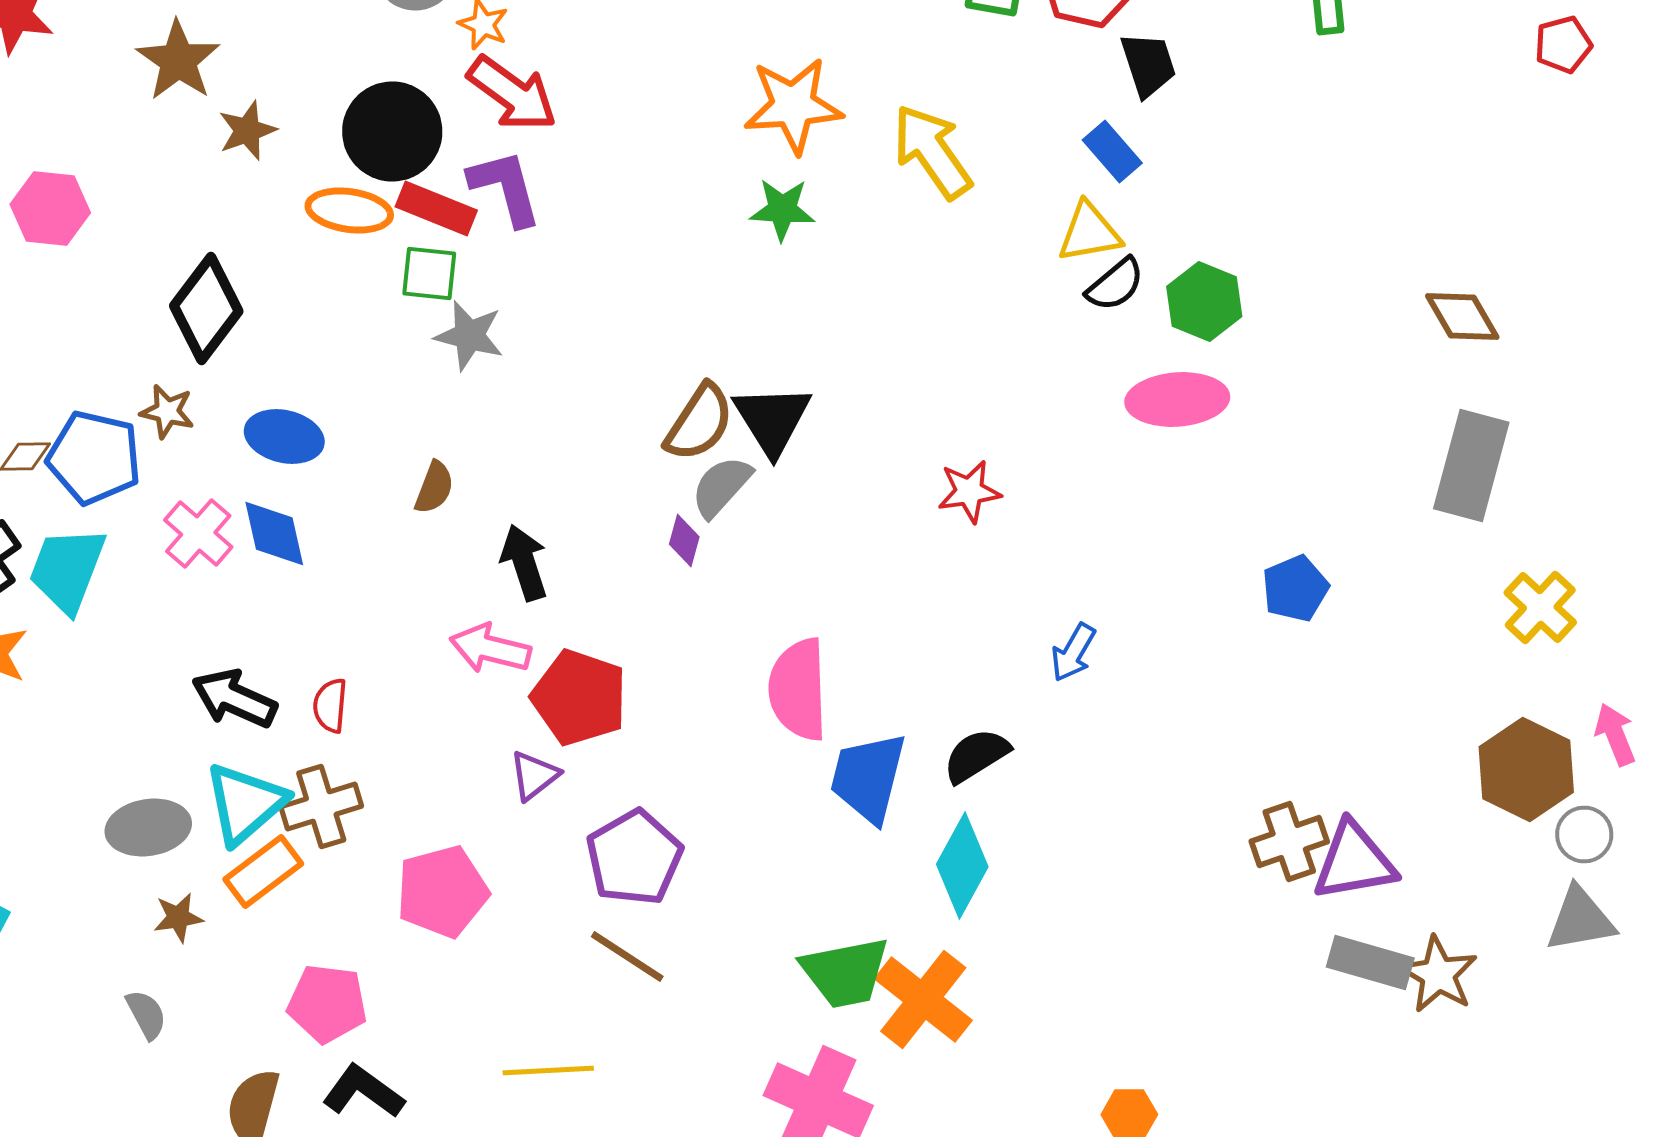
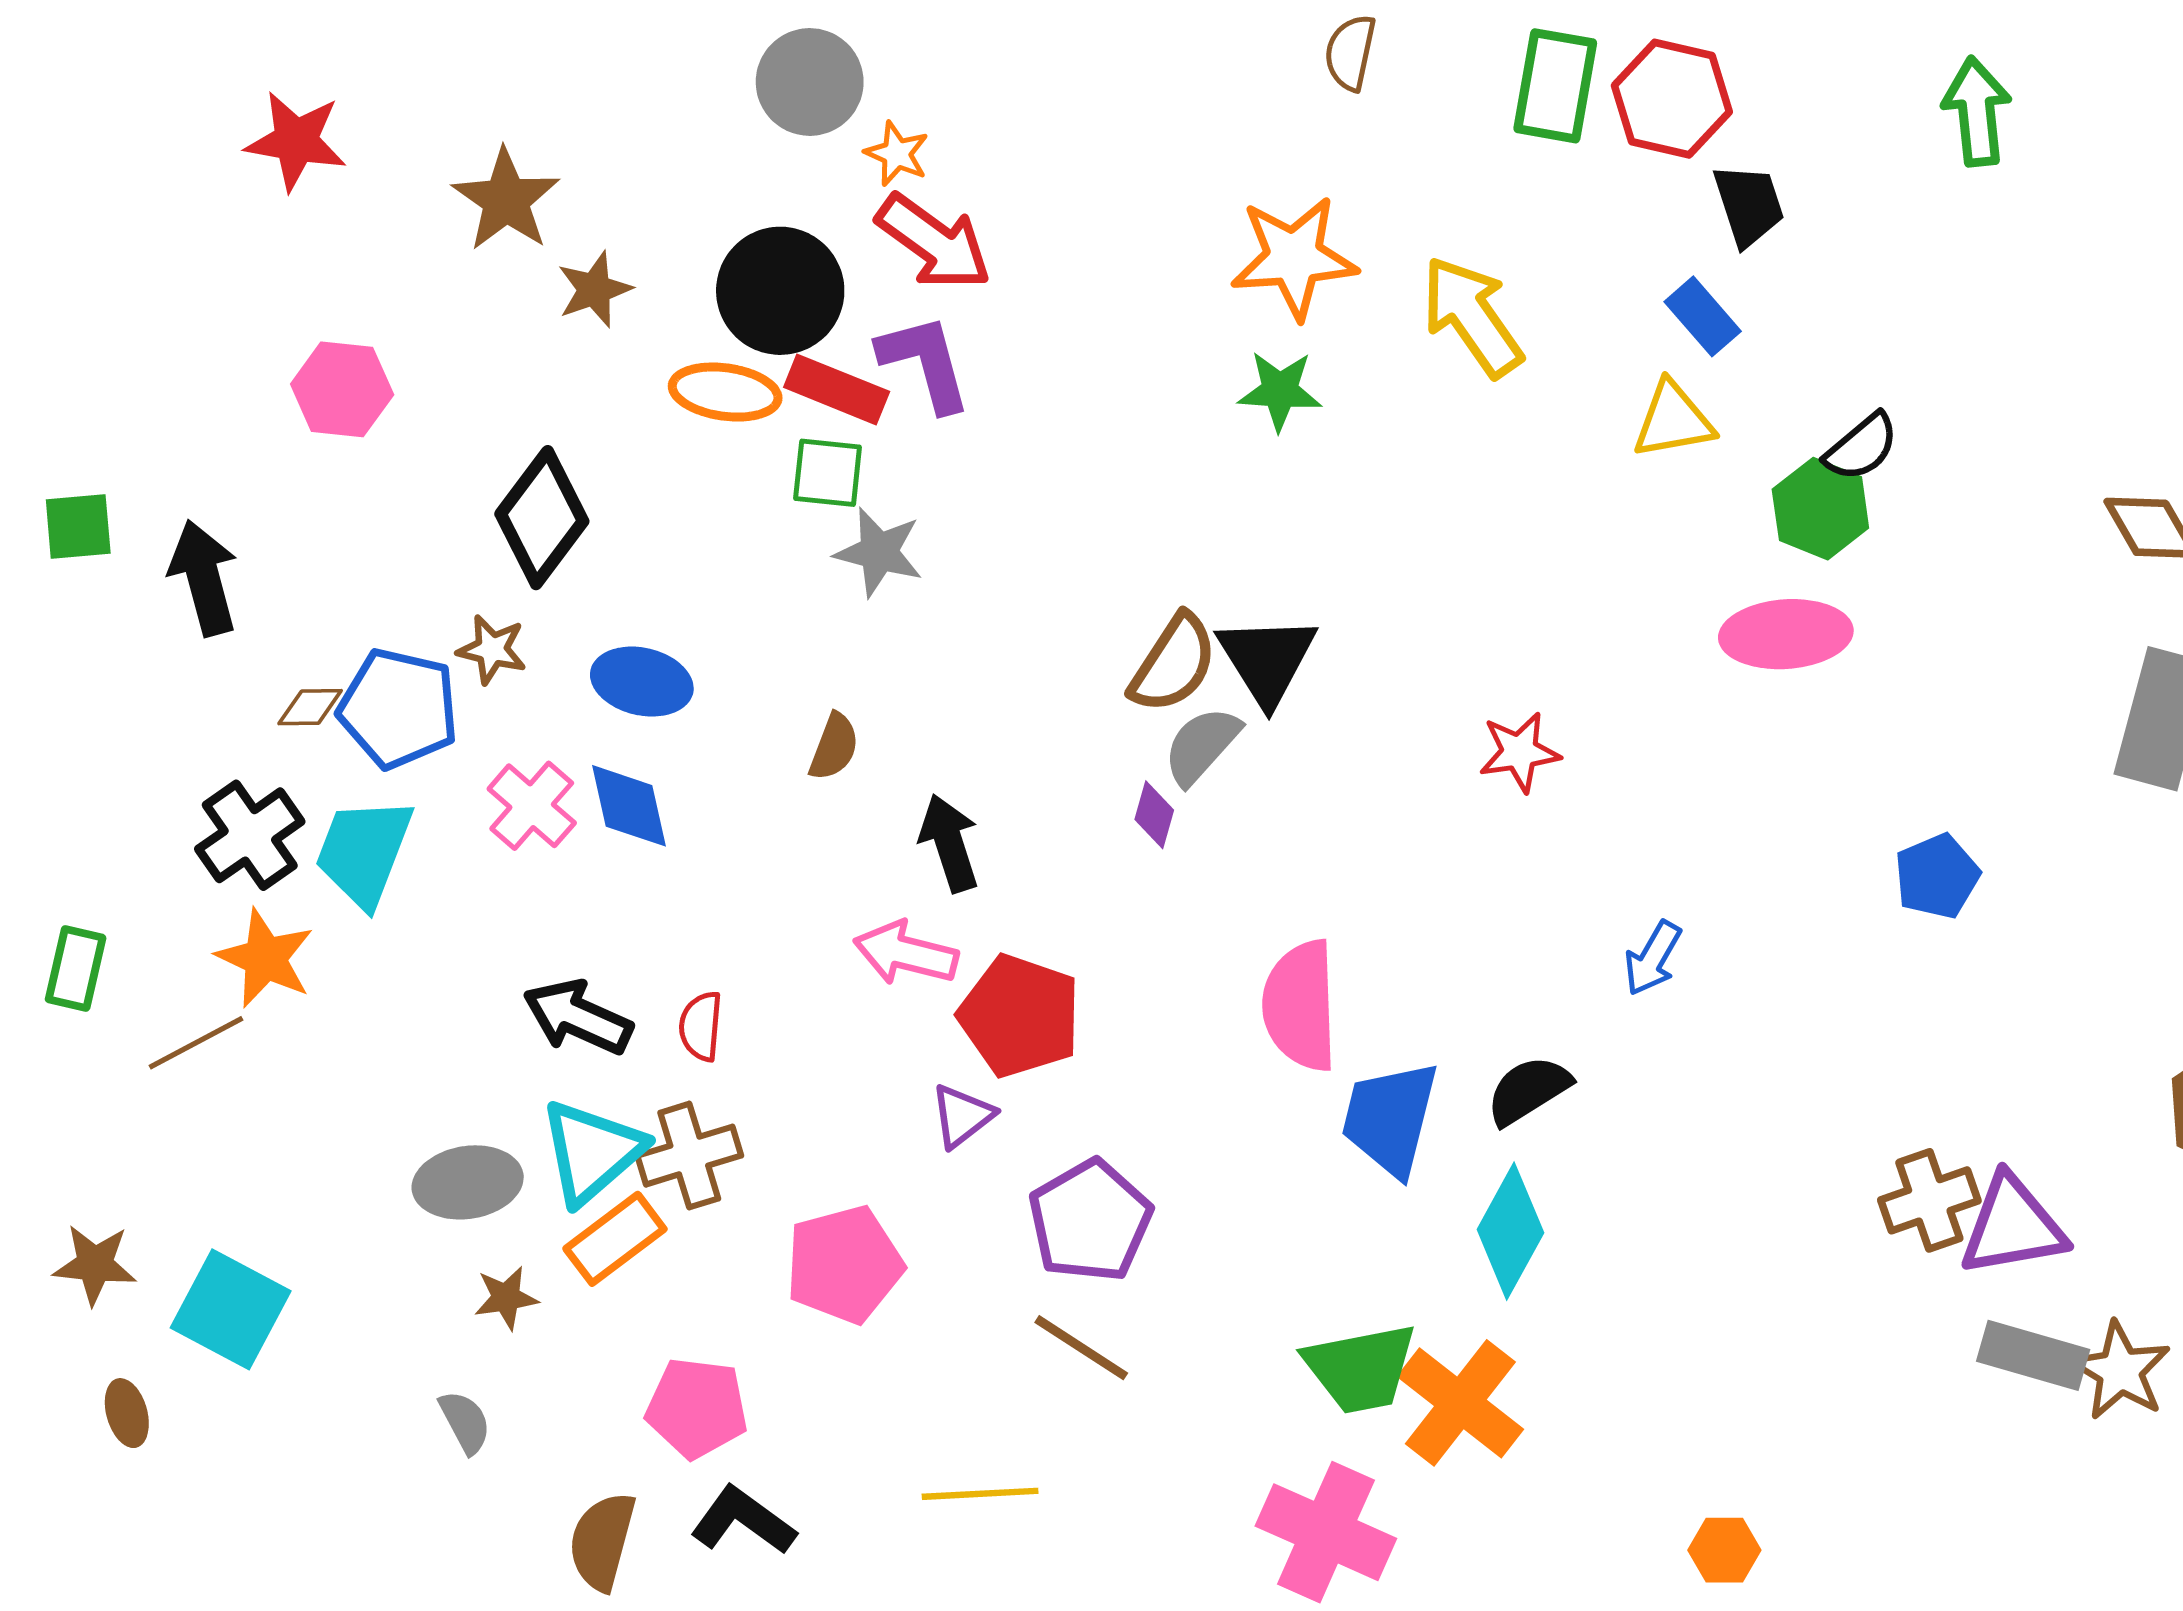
black semicircle: (1115, 284) -> (1861, 447), moved

